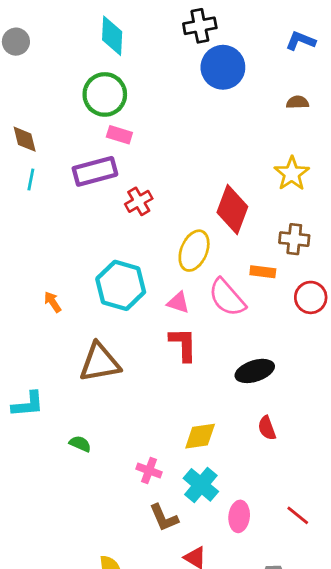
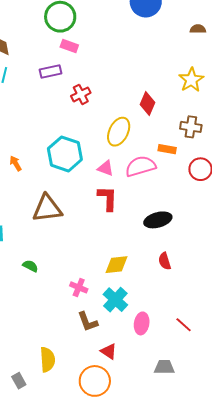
purple rectangle: (95, 171) -> (50, 71), size x0.7
red diamond: (232, 209) -> (148, 104), size x0.7
pink semicircle: (227, 297) -> (141, 166), turned 112

